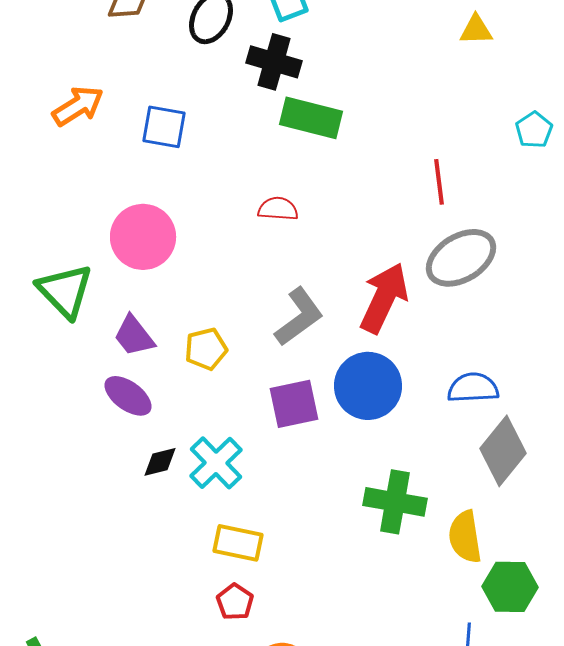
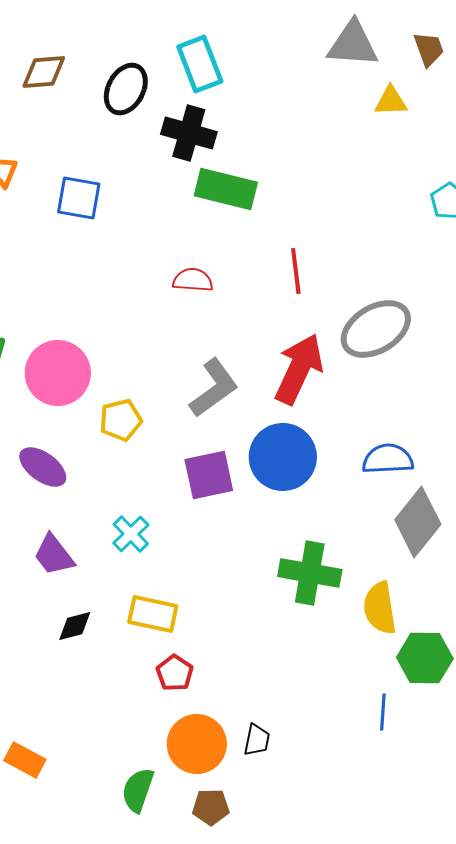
red line: (439, 182) -> (296, 271), moved
pink circle: (143, 237) -> (58, 373), moved
purple trapezoid: (134, 336) -> (54, 555), moved
black diamond: (160, 462) -> (75, 626), moved
cyan cross: (216, 463) -> (131, 534), size x0.7
red pentagon: (235, 602) -> (175, 673), moved

